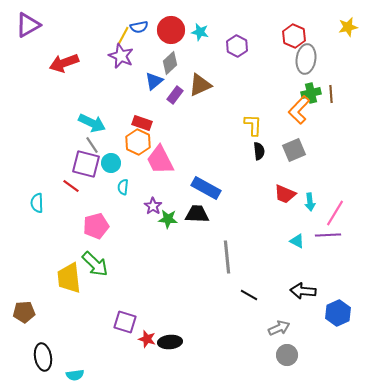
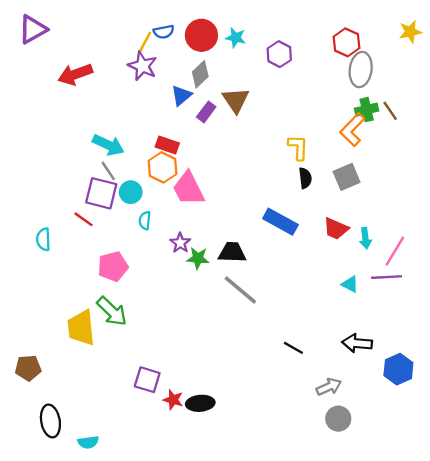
brown triangle: (200, 85) -> (236, 100), turned -40
brown line: (331, 94) -> (390, 111), turned -30
blue rectangle: (206, 188) -> (280, 222), moved
gray line: (227, 257) -> (240, 290), moved, turned -44

